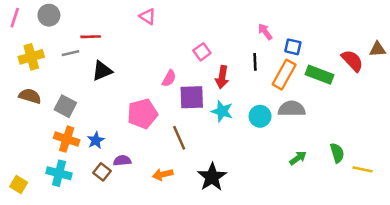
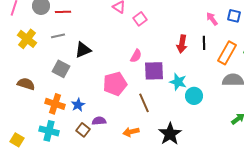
red line: (91, 37) -> (63, 12), moved
blue square: (293, 47) -> (234, 16), moved
pink square: (202, 52) -> (140, 19), moved
yellow cross: (31, 57) -> (27, 39), turned -36
red arrow: (222, 77) -> (182, 44), moved
brown semicircle: (30, 96) -> (26, 84), moved
gray square: (65, 106) -> (61, 69), moved
cyan circle: (260, 116) -> (194, 96), moved

